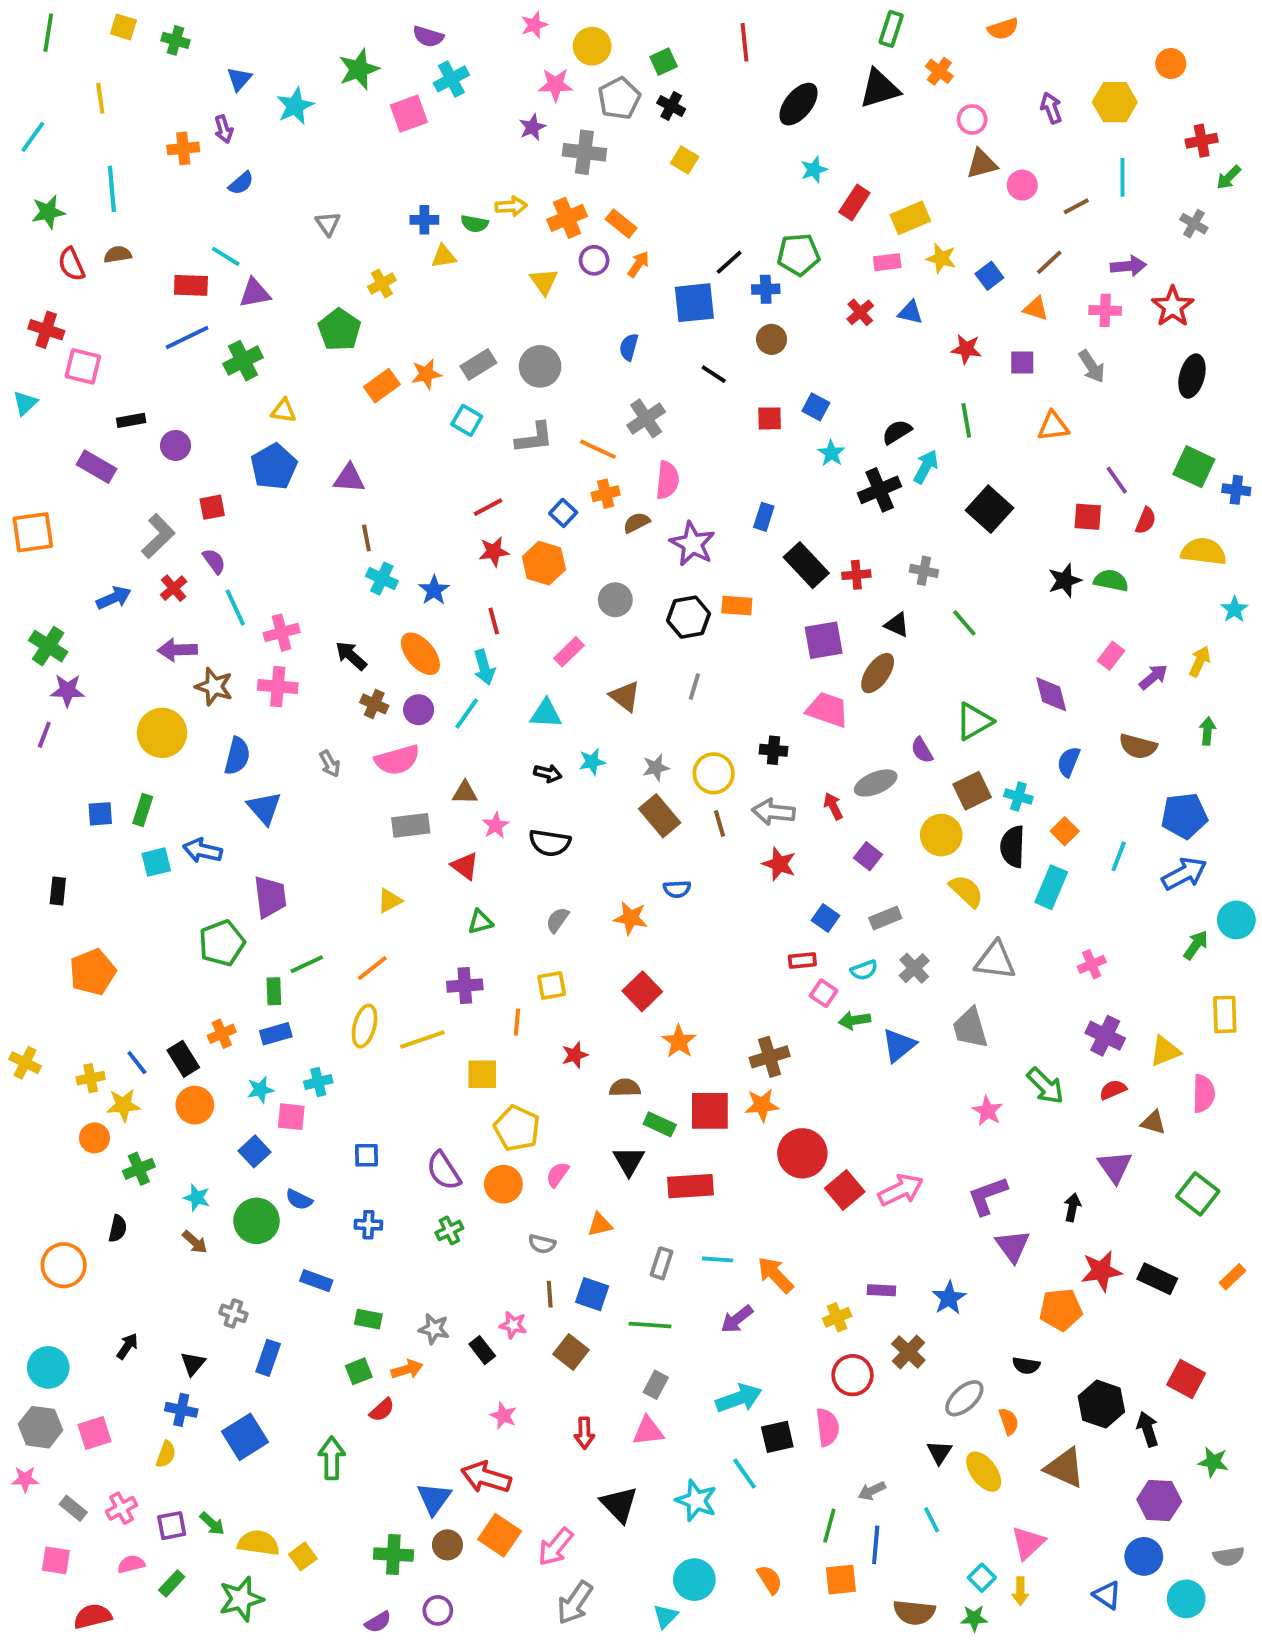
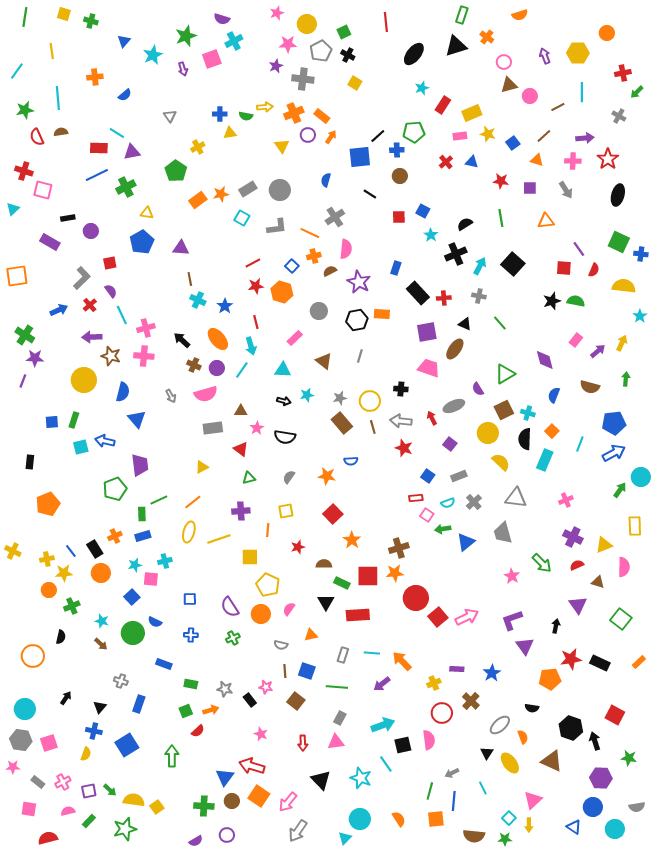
purple arrow: (224, 129) -> (183, 69), moved
cyan arrow: (926, 467) -> (480, 266), moved

